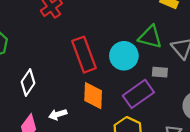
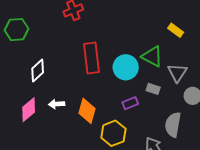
purple rectangle: (138, 94) -> (130, 103), size x0.6
orange diamond: (93, 96) -> (87, 111), moved

